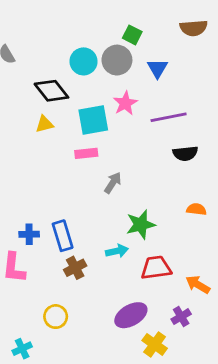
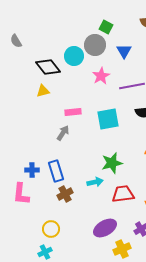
cyan circle: (84, 61) -> (74, 56), moved
cyan square: (93, 120) -> (108, 119), moved
gray arrow: (113, 183) -> (63, 133), moved
yellow cross: (155, 344) -> (122, 249), turned 30
cyan cross: (22, 349) -> (45, 252), moved

